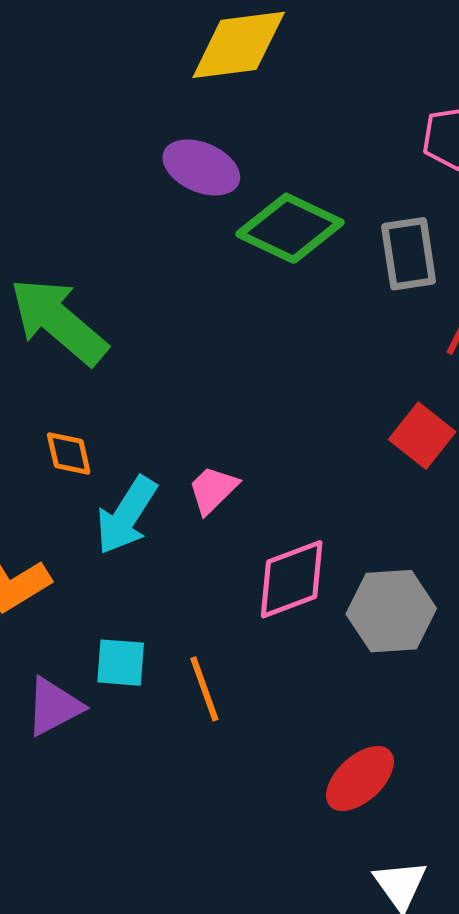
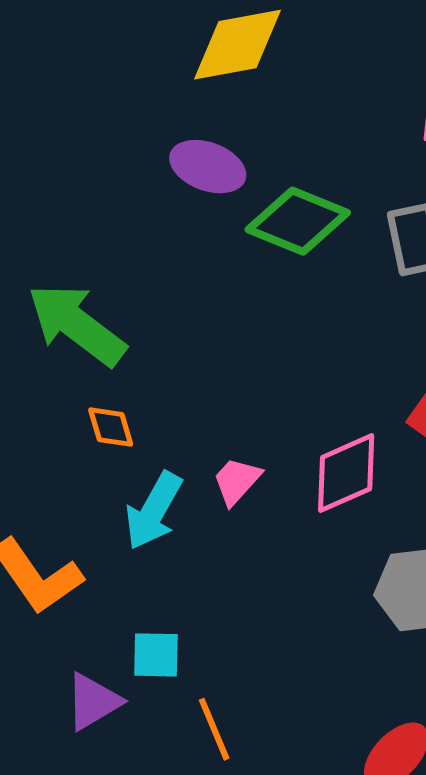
orange diamond: (69, 453) -> (111, 427), moved
pink diamond: (292, 579) -> (346, 473), moved
orange line: (204, 689) -> (214, 729), moved

